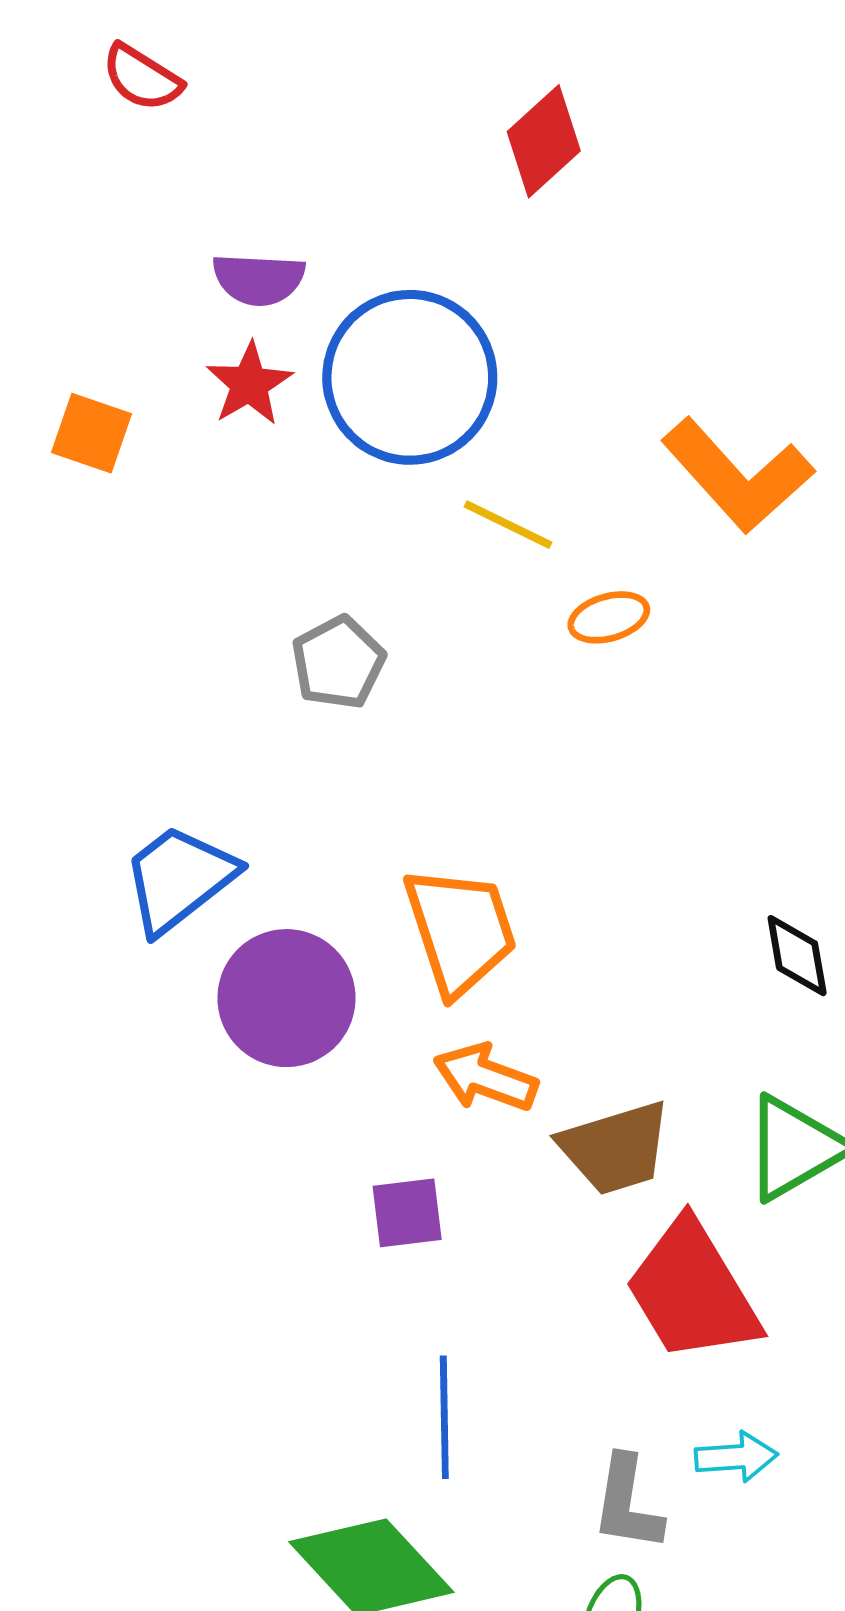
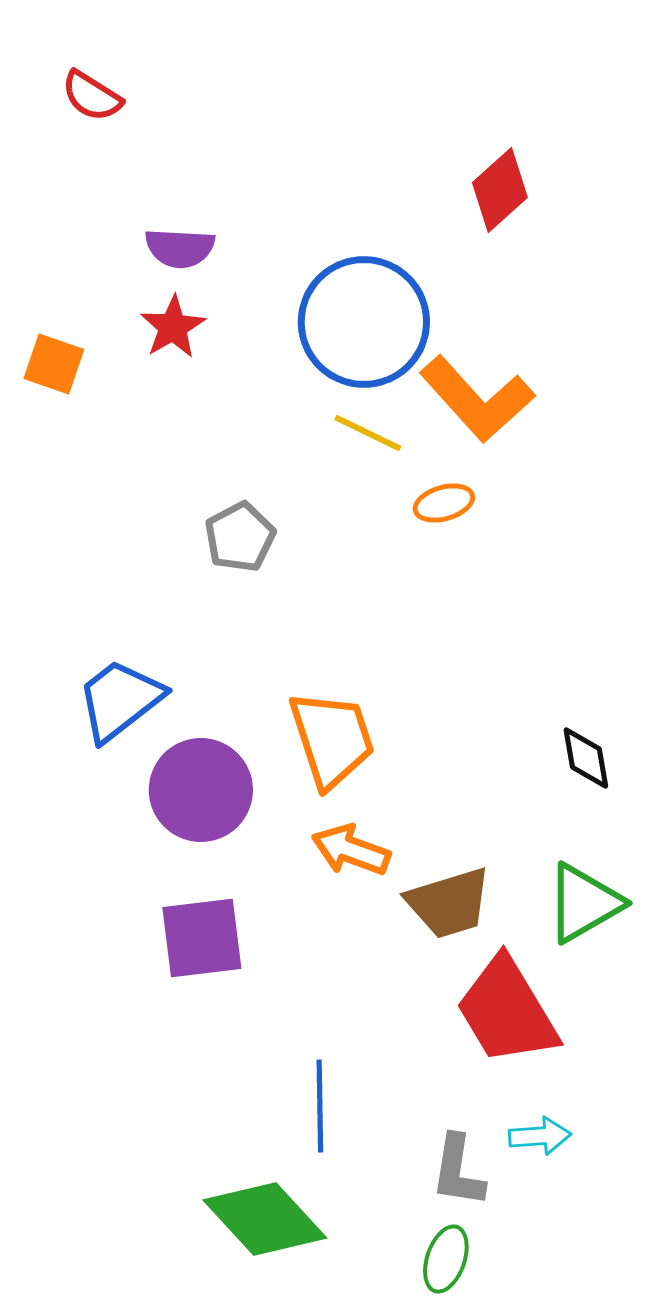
red diamond: (544, 141) -> (500, 190), moved
blue circle: (410, 377) -> (364, 322), moved
orange L-shape: (737, 476) -> (477, 399), moved
purple square: (407, 1213) -> (202, 938), moved, size x1.5

